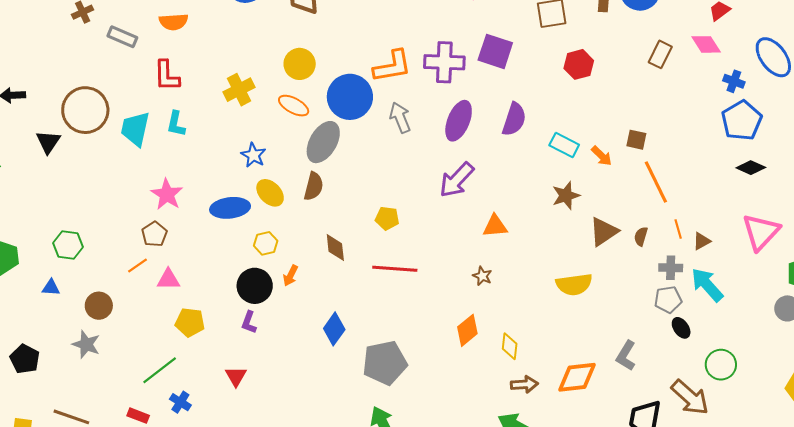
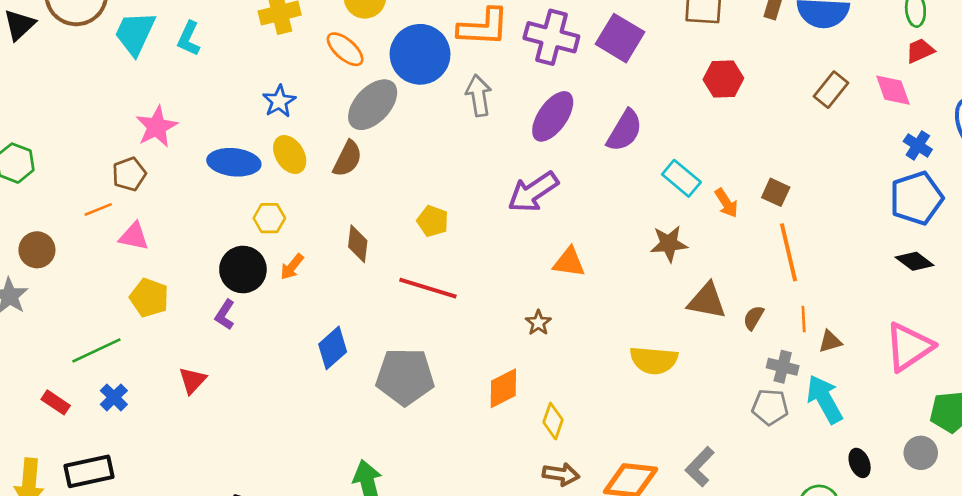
brown triangle: (604, 232) -> (707, 301), turned 32
black ellipse: (681, 328) -> (860, 463), moved
gray pentagon: (385, 363) -> (405, 377), moved

